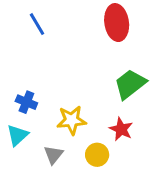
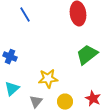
blue cross: (26, 102) -> (10, 57), moved
red star: (121, 129) -> (93, 99), moved

